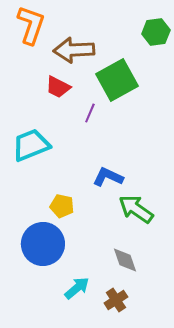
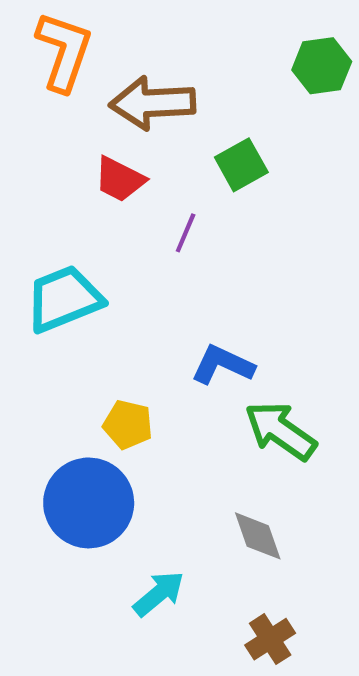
green square: (117, 80) -> (241, 165), size x0.6
brown cross: (116, 300) -> (270, 639), moved

